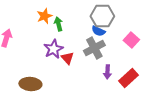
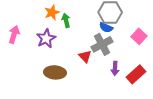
purple star: (53, 49) -> (46, 38), moved
red triangle: (67, 58) -> (85, 56), moved
brown ellipse: (30, 84) -> (55, 72), moved

